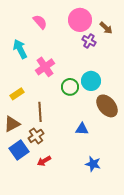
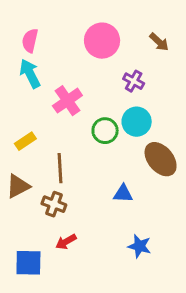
pink circle: (80, 20) -> (102, 41), moved
pink semicircle: (40, 22) -> (30, 41), moved, turned -126
purple cross: (89, 41) -> (134, 81), moved
brown cross: (36, 136) -> (54, 204), turned -35
blue square: (19, 150) -> (28, 263), moved, turned 36

